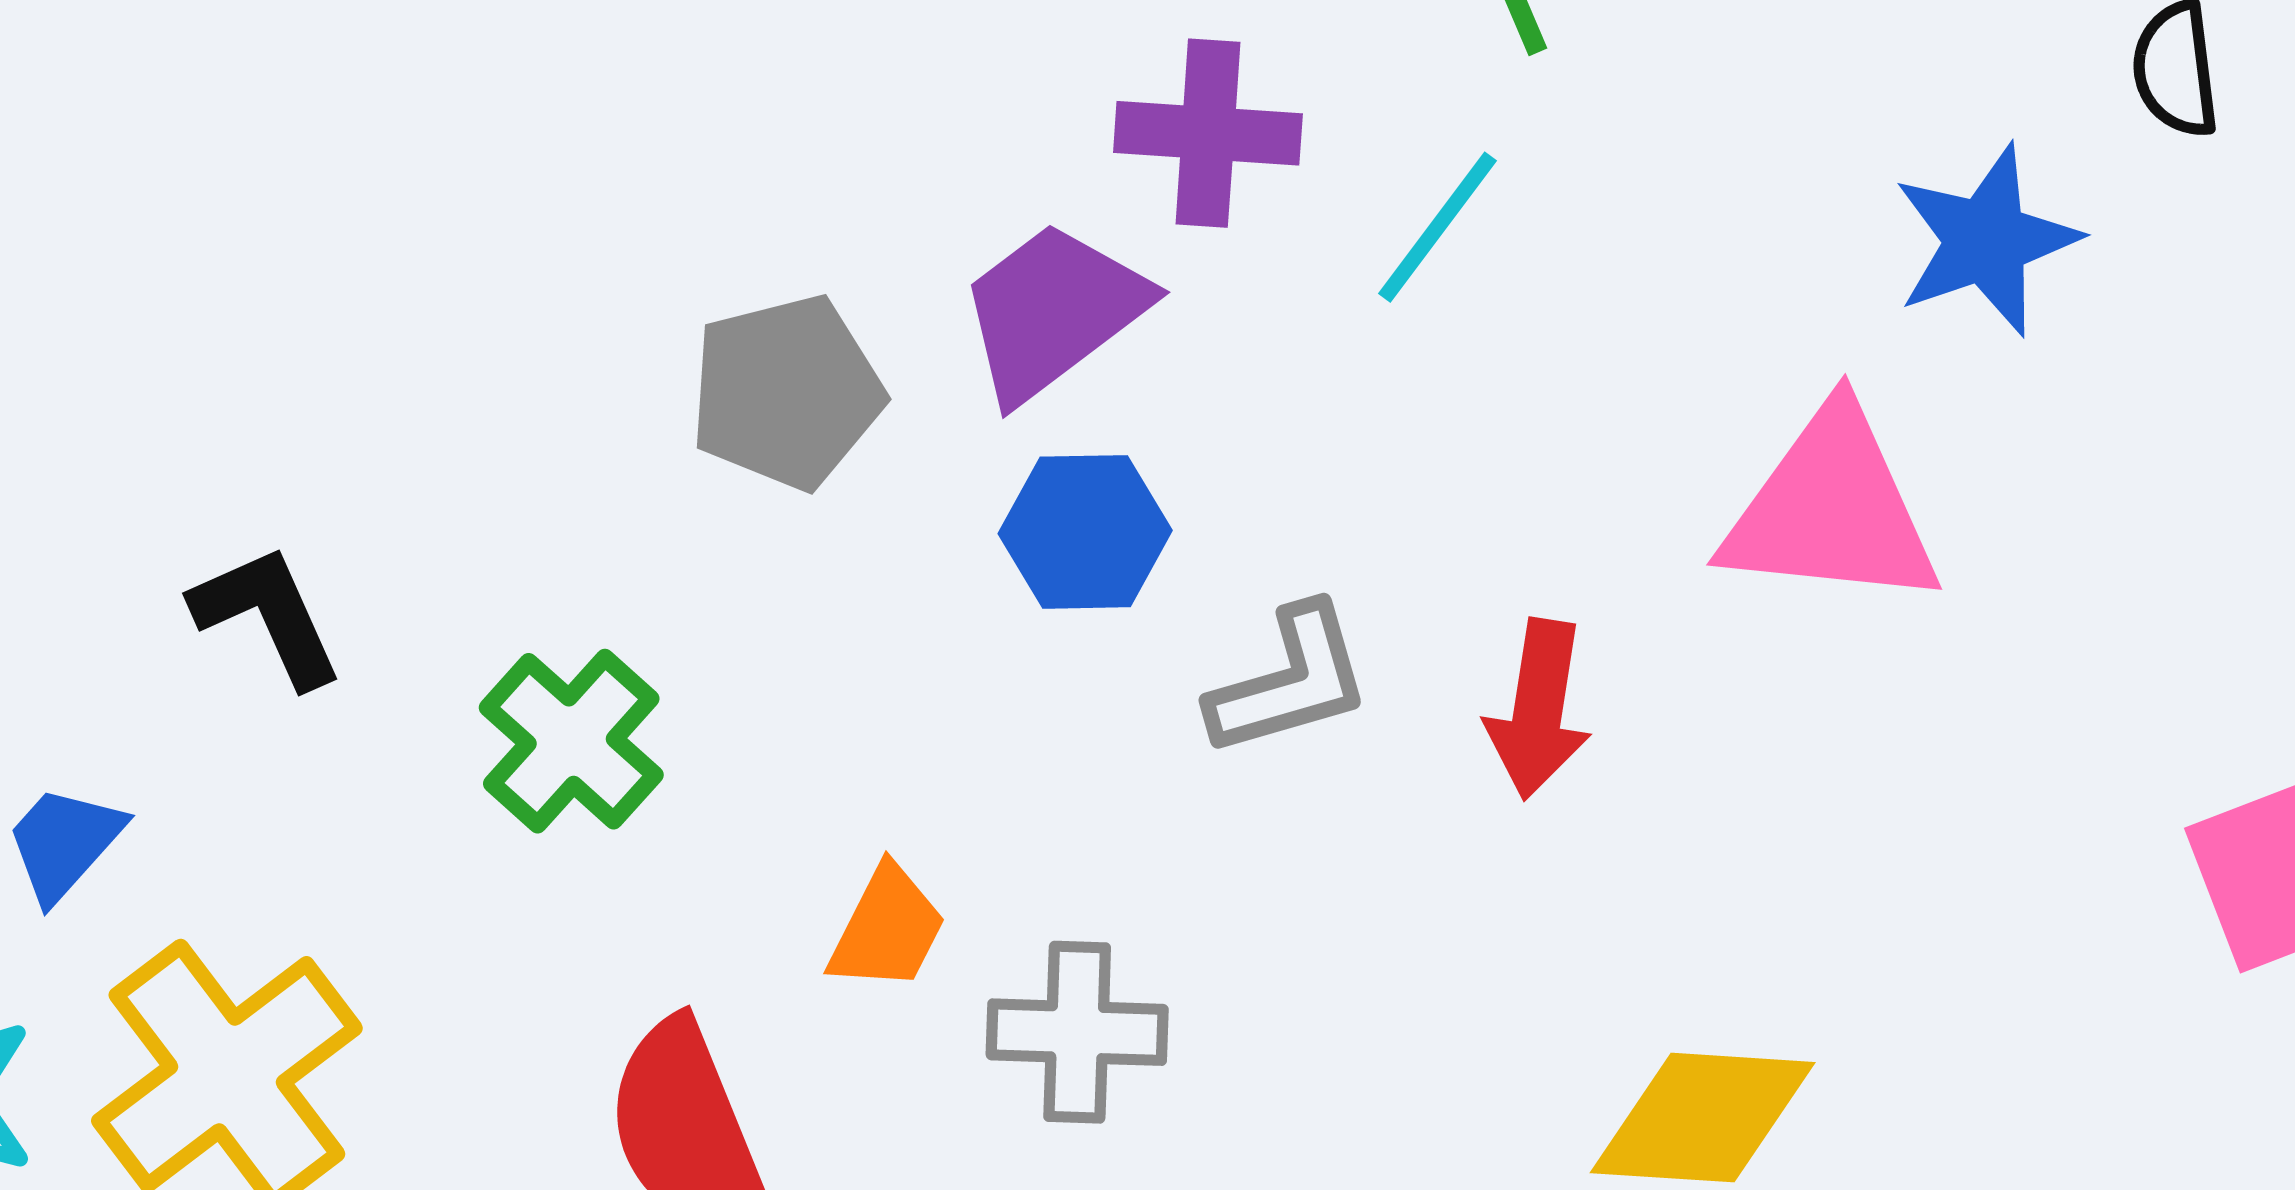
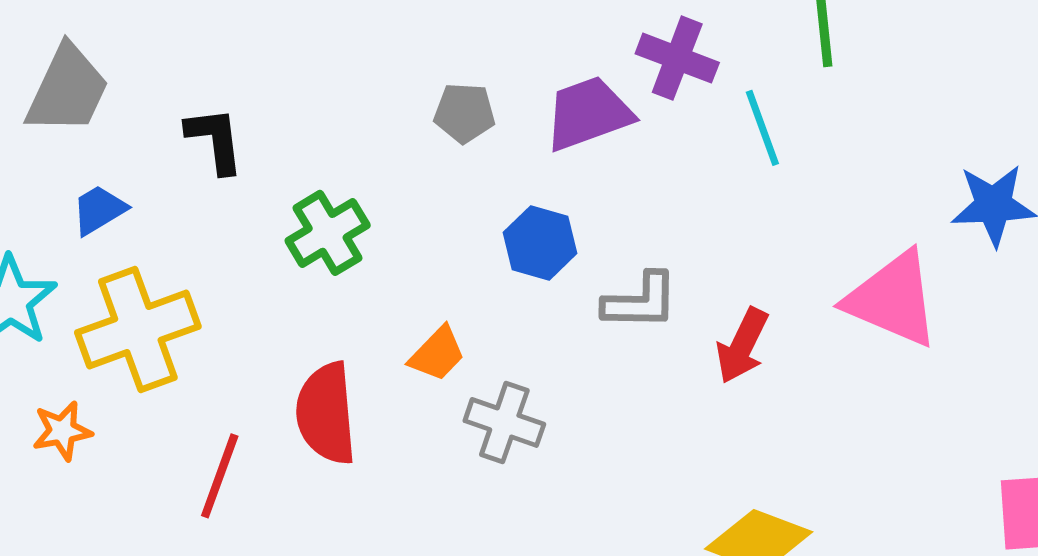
cyan line: (1438, 227) -> (762, 128), turned -74
gray pentagon: (786, 392) -> (464, 113), size x0.7
blue hexagon: (1085, 532) -> (540, 243), moved

